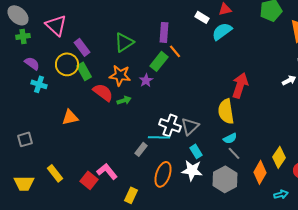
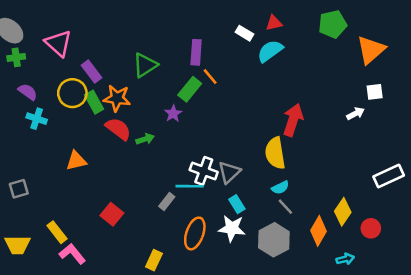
orange star: (120, 75) -> (117, 98), moved
pink L-shape: (107, 171) -> (72, 254), moved
red square: (89, 180) -> (112, 214), moved

